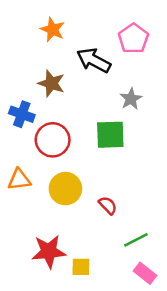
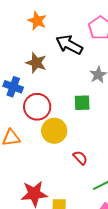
green square: (110, 135) -> (82, 103), size x0.7
yellow circle: (65, 189) -> (54, 131), moved

